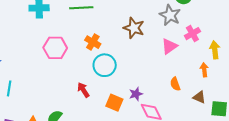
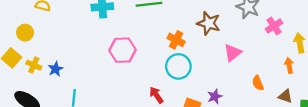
orange cross: (93, 42) -> (176, 40), moved
pink triangle: (169, 46) -> (233, 53), moved

